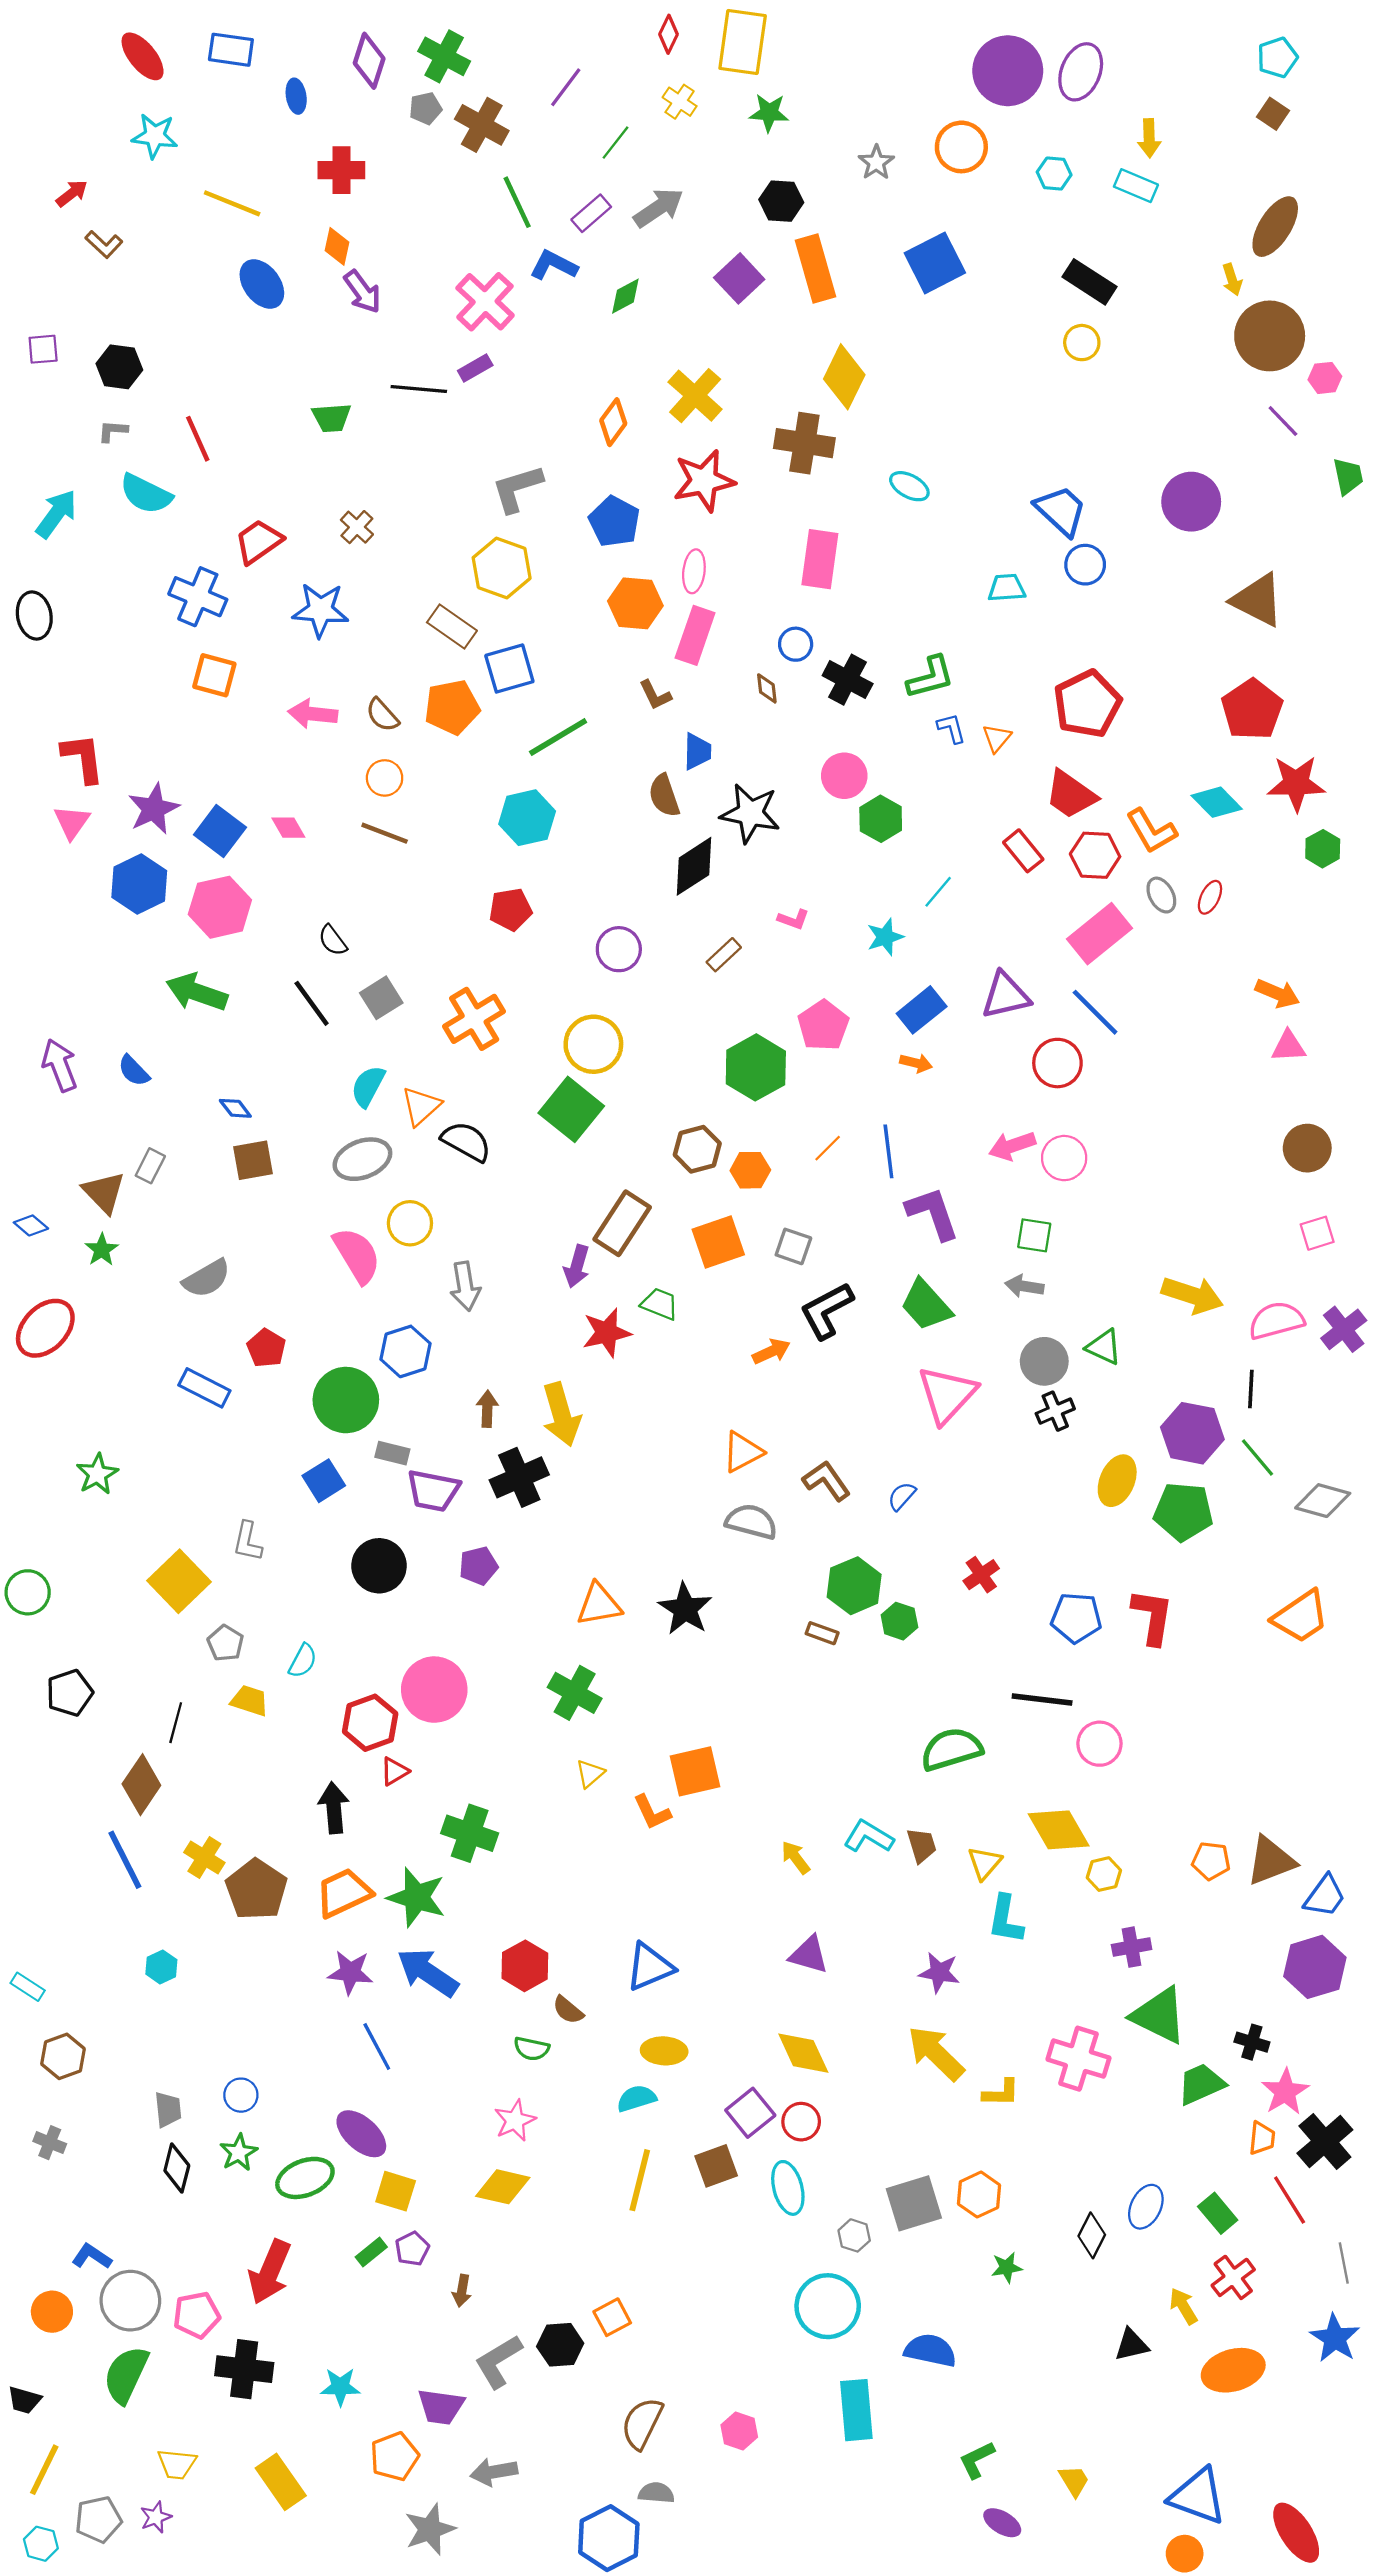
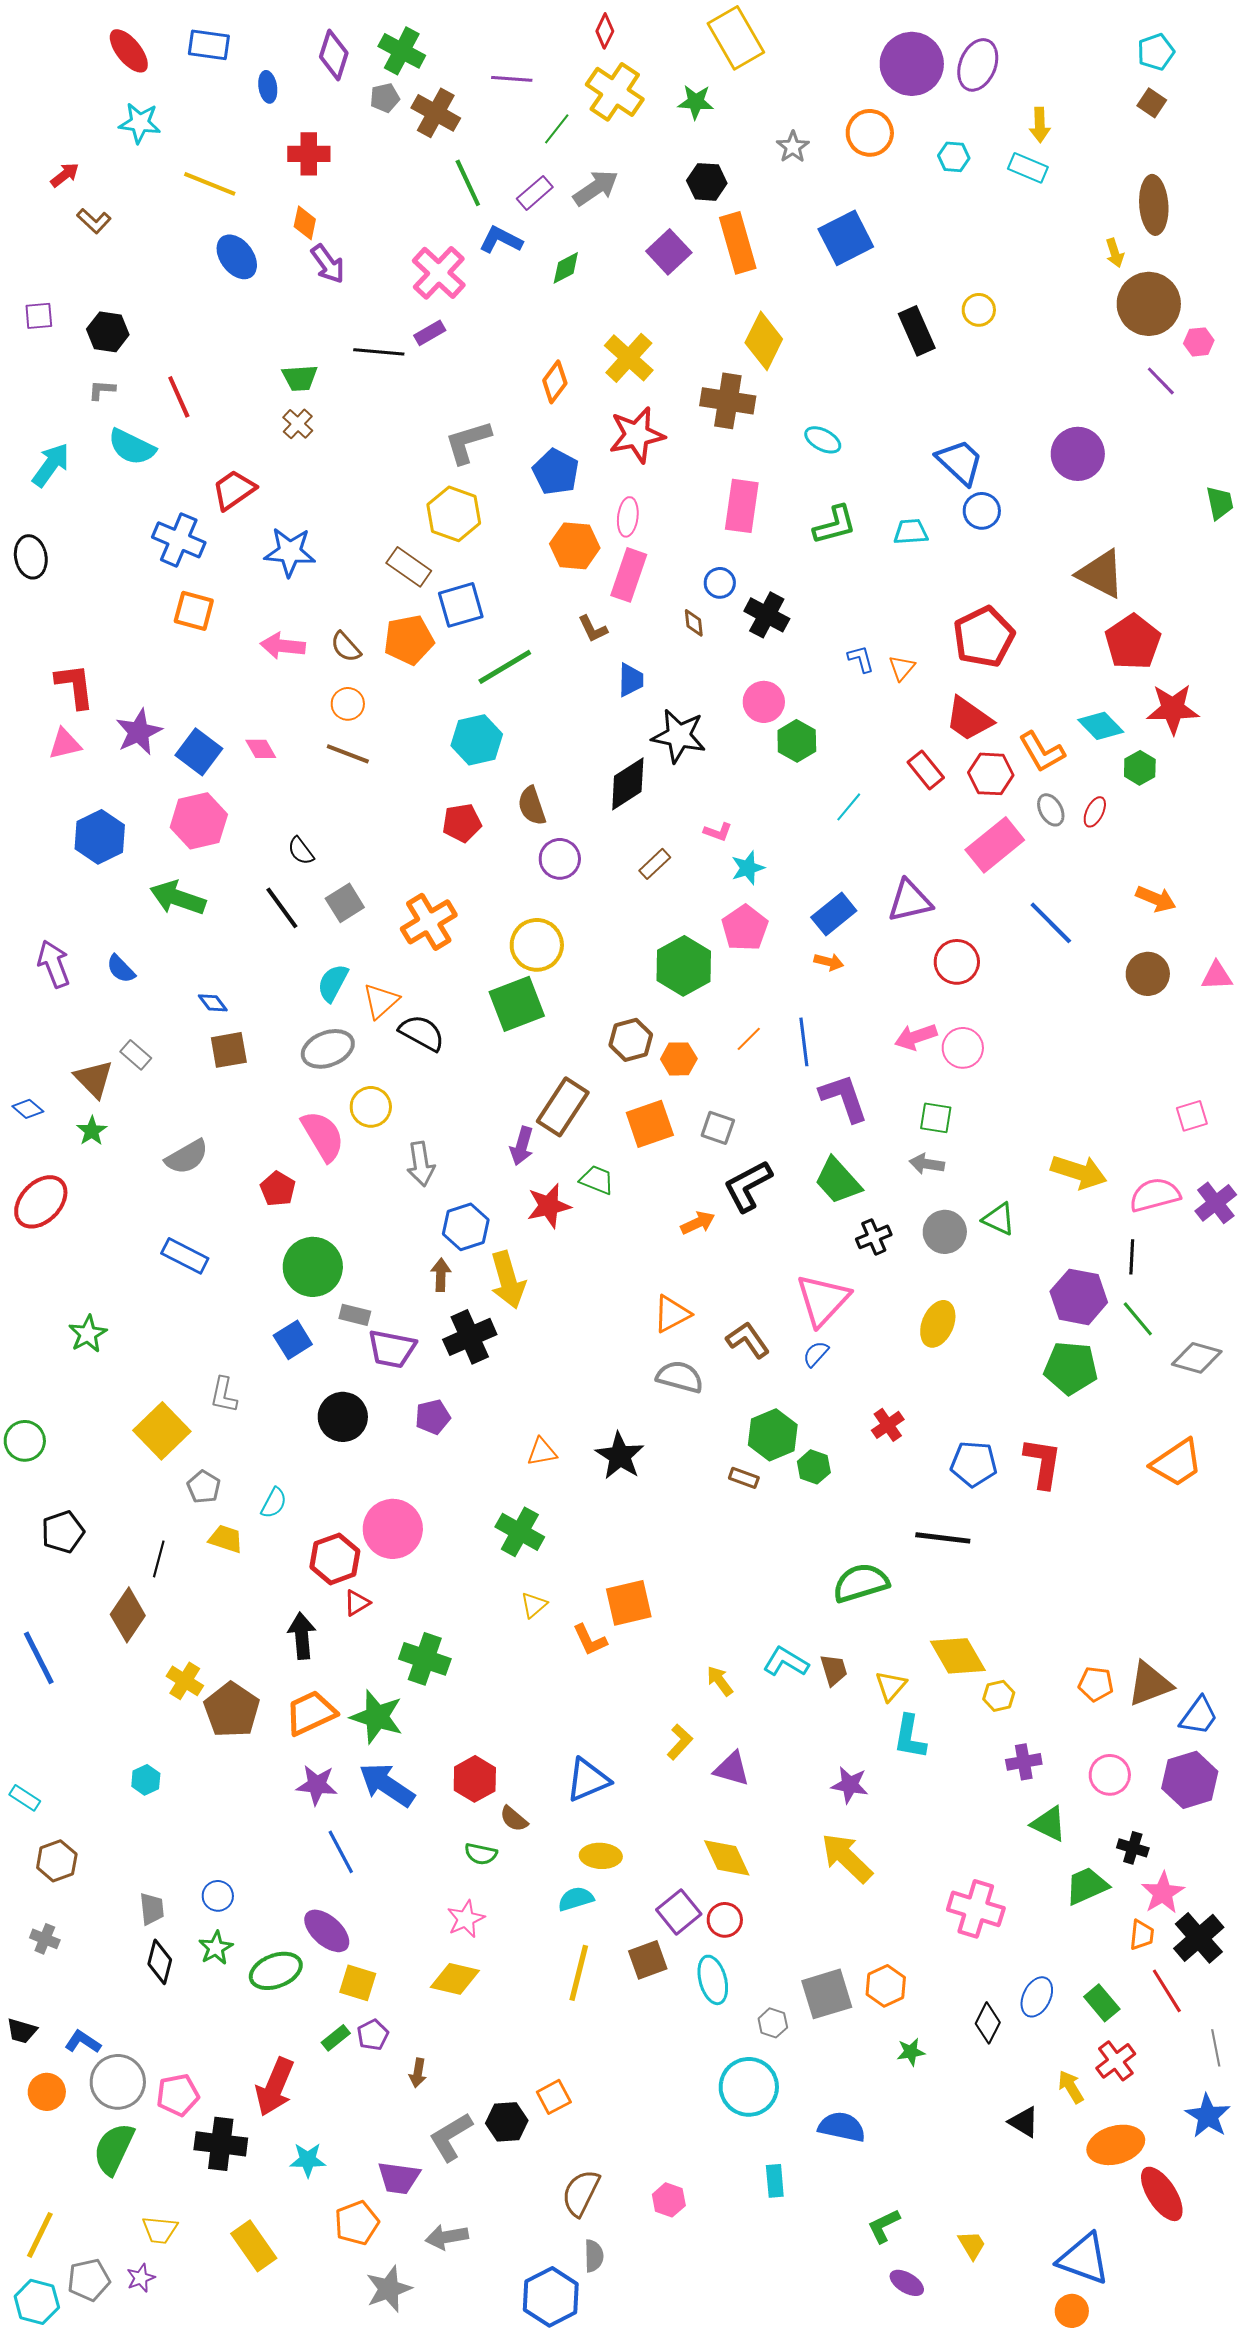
yellow rectangle: (743, 42) -> (736, 38), moved, turned -38
purple line: (566, 87) -> (512, 79), turned 57
yellow cross: (680, 102) -> (615, 92), size x1.8
brown ellipse: (1275, 227) -> (1154, 205), turned -36
black rectangle: (1090, 282) -> (917, 331), moved, turned 33
green trapezoid: (1348, 476) -> (1220, 503), moved
brown cross: (357, 527) -> (298, 424), moved
brown triangle: (1257, 600) -> (1101, 574), moved
green L-shape: (930, 677) -> (835, 525), moved
brown semicircle: (664, 796) -> (532, 806), moved
pink triangle: (72, 822) -> (65, 744), turned 42
green hexagon: (1323, 849) -> (1140, 768), moved
blue hexagon: (139, 884) -> (100, 837), moved
cyan star: (885, 937) -> (748, 868), moved
blue line: (1095, 1012) -> (1051, 923), moved
pink triangle: (1288, 1046) -> (1217, 976), moved
green square: (571, 1109) -> (517, 1004), turned 30
brown circle: (1307, 1148) -> (1148, 974), moved
gray rectangle: (150, 1166) -> (136, 1055), turned -76
red pentagon: (266, 1348) -> (278, 1189), moved
blue hexagon: (406, 1351) -> (466, 1227), moved
pink triangle: (947, 1395) -> (823, 1300), moved
black cross: (1055, 1411) -> (874, 1237), moved
yellow ellipse: (1117, 1481) -> (938, 1324), moved
orange triangle: (599, 1604) -> (542, 1452), size x0.7
pink circle: (1099, 1744) -> (1110, 1775), moved
blue line: (125, 1860) -> (39, 1658), moved
green triangle: (1159, 2016) -> (1049, 1824), size x0.7
pink cross: (1078, 2059) -> (976, 1909), moved
yellow L-shape: (1001, 2093) -> (680, 1742), moved, turned -48
red arrow: (270, 2272) -> (275, 2087), moved
black triangle: (1132, 2345) -> (1024, 2122), turned 44
black trapezoid: (24, 2400) -> (22, 2031), moved
cyan rectangle: (856, 2410) -> (775, 2181), size x0.6
gray semicircle: (656, 2493) -> (594, 2256), turned 84
red ellipse: (1296, 2533) -> (1162, 2194), moved
cyan hexagon: (41, 2544) -> (37, 2302), size x1.4

